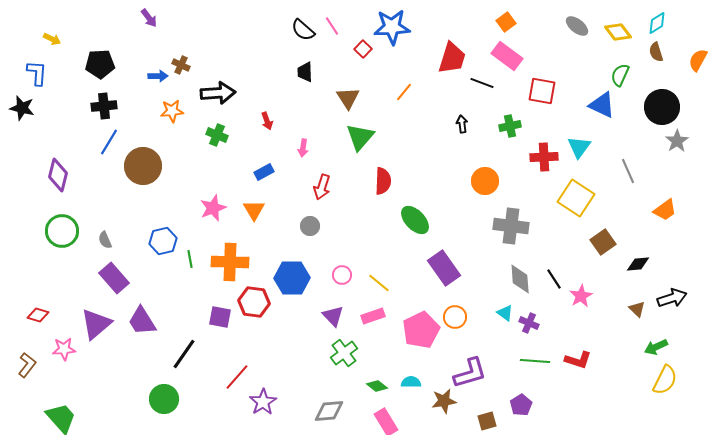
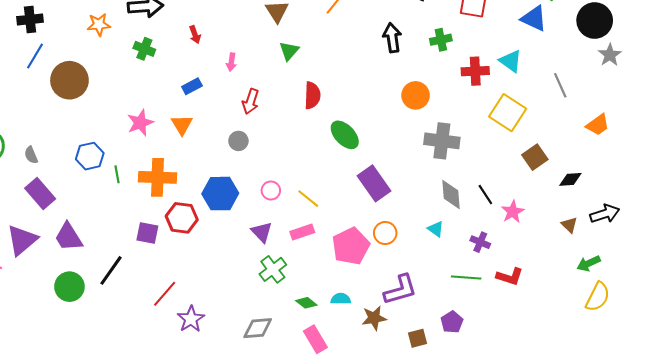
black arrow: (462, 124) -> (392, 38), size x1.6
green triangle: (360, 137) -> (289, 51), size x0.7
cyan triangle: (579, 147) -> (511, 61), turned -30
purple cross: (529, 323) -> (480, 242), moved
green circle: (164, 399) -> (69, 287), moved

